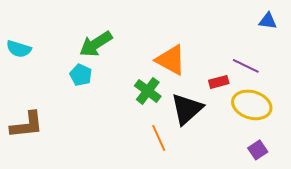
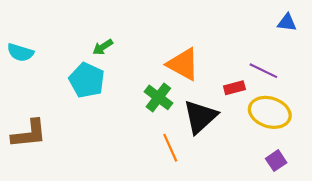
green arrow: (96, 44) -> (103, 47), size x0.6
cyan pentagon: (81, 75) -> (87, 80), size x1.5

